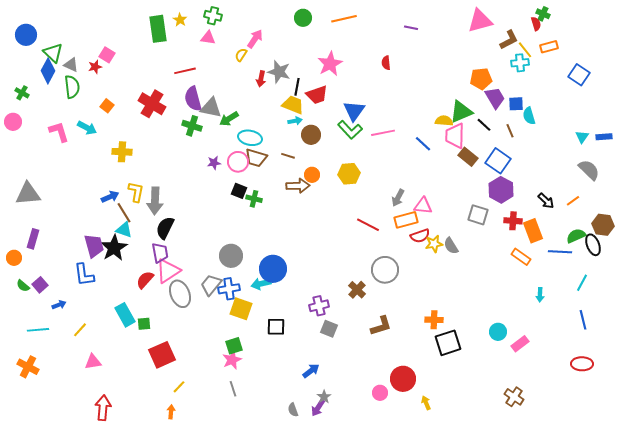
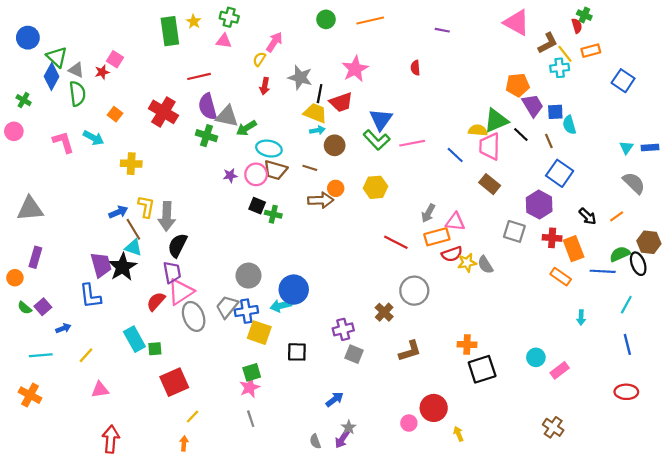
pink triangle: (480, 21) -> (517, 23), turned 44
red arrow: (261, 79) -> (265, 86), moved
brown rectangle: (468, 157) -> (490, 184), moved
blue square: (498, 161) -> (560, 173), moved

